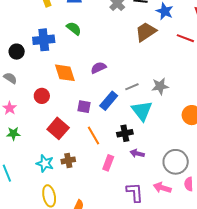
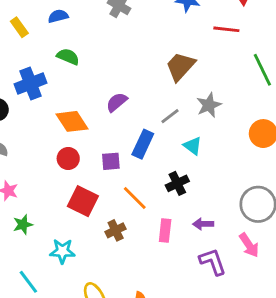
brown trapezoid: (146, 32) -> (180, 66), moved
red circle: (42, 96) -> (68, 158), moved
cyan triangle: (142, 111) -> (193, 146), size x0.6
purple arrow: (137, 153) -> (203, 224), moved
brown cross: (68, 160) -> (116, 230), moved
cyan star: (45, 163) -> (62, 251), moved
pink arrow: (162, 188) -> (249, 245), turned -126

